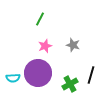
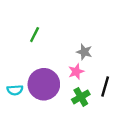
green line: (40, 19) -> (35, 35), moved
pink star: (45, 46) -> (76, 72), moved

